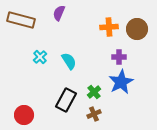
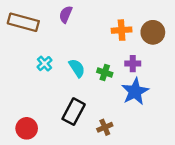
green cross: (94, 92) -> (105, 72), moved, turned -32

